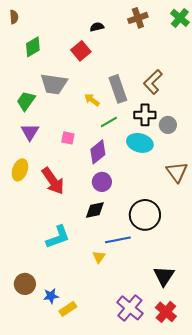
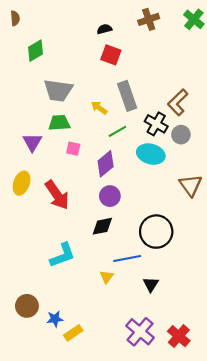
red square: (81, 51) -> (111, 55), moved, turned -30
brown L-shape: (153, 82) -> (178, 102), moved
green trapezoid: (26, 101) -> (59, 123), moved, turned 50
black cross: (145, 115) -> (156, 124), turned 30
black triangle: (164, 276) -> (151, 284), moved, size x0.7

